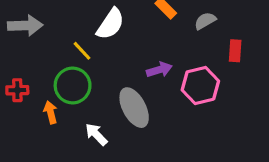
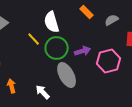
white semicircle: (110, 24) -> (52, 22), turned 130
green circle: (73, 85) -> (57, 48), moved
orange arrow: (50, 112) -> (12, 86), moved

